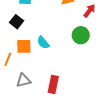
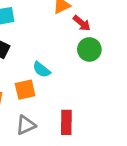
red arrow: (89, 11) -> (82, 23), moved, turned 104
orange square: (24, 46) -> (25, 90), moved

